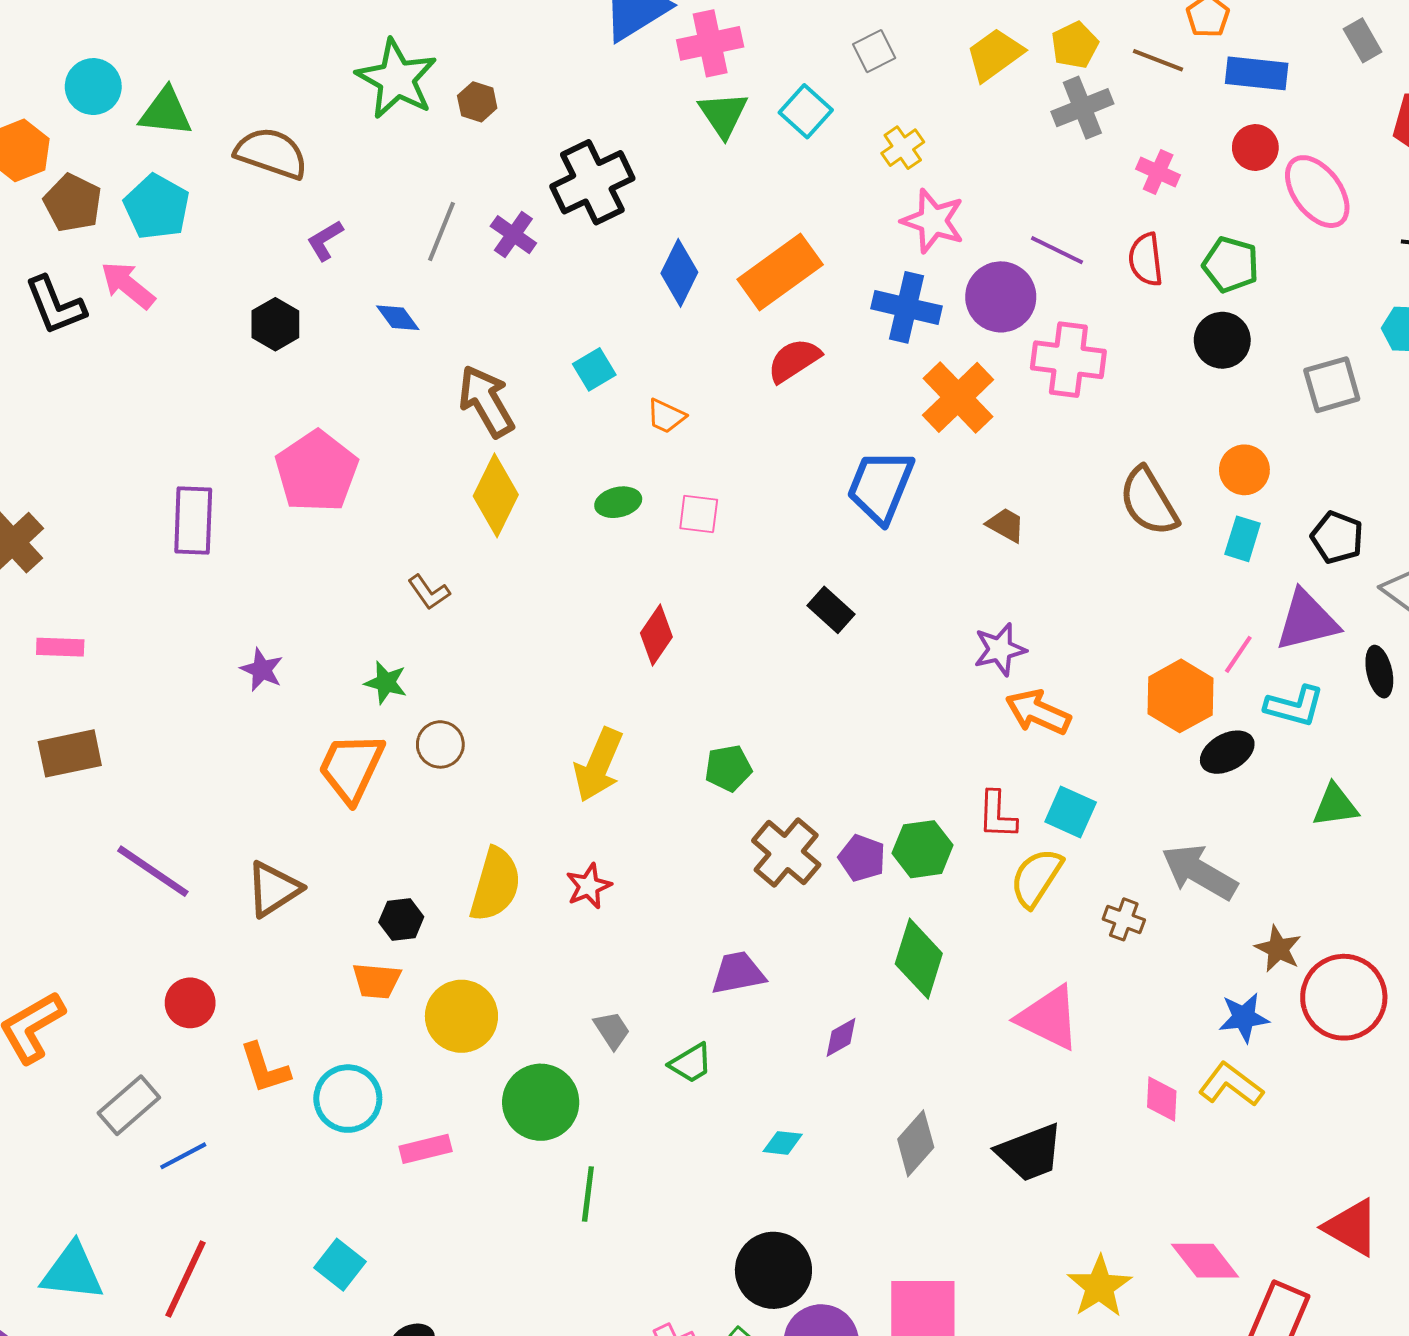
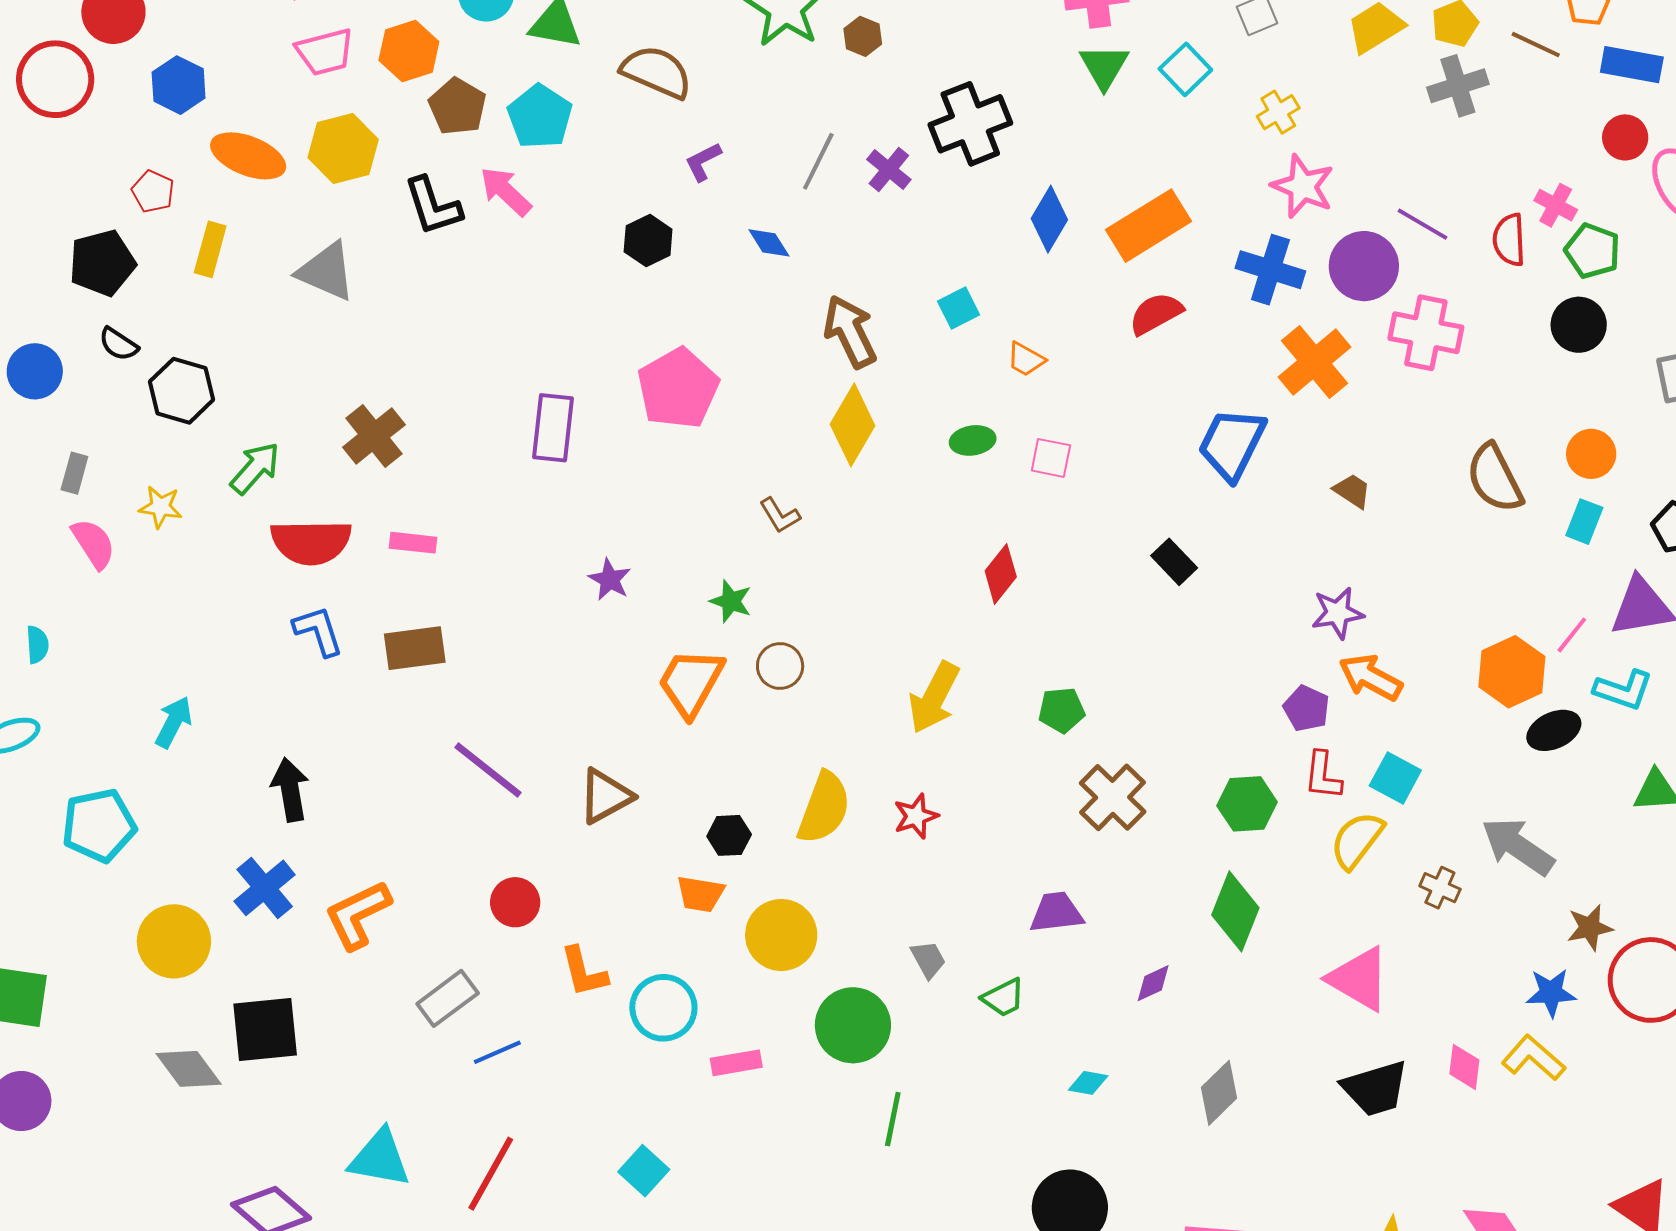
pink cross: (1158, 172) -> (1556, 205), moved
purple pentagon: (862, 858) -> (1306, 708), moved
brown star: (1278, 949) -> (1590, 928), turned 30
black trapezoid: (1030, 1153) -> (1375, 1088), moved

